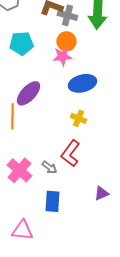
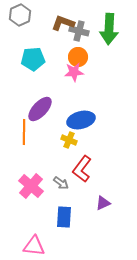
blue ellipse: (82, 83) -> (81, 120), moved
yellow cross: (78, 118) -> (69, 140), moved
purple triangle: (101, 193) -> (103, 203), moved

